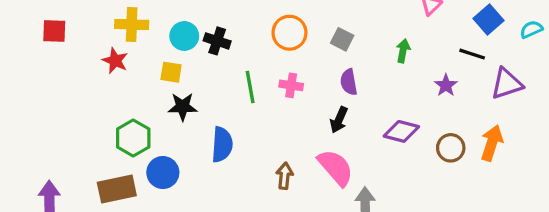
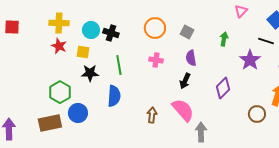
red star: (115, 61) -> (59, 46), moved
purple star: (446, 85) -> (250, 60), size x1.5
green line: (250, 87) -> (119, 65), moved
purple diamond: (401, 131) -> (223, 88), turned -60
brown circle: (451, 148) -> (257, 114), moved

